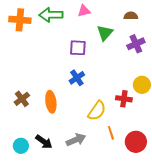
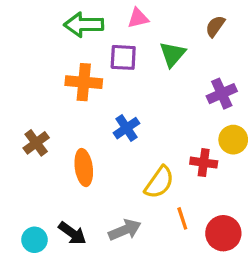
brown semicircle: (131, 16) -> (215, 26), turned -56
orange cross: (20, 20) -> (84, 82), moved
purple cross: (136, 44) -> (222, 94), moved
purple square: (78, 48) -> (123, 57), moved
brown cross: (22, 99) -> (36, 143), moved

